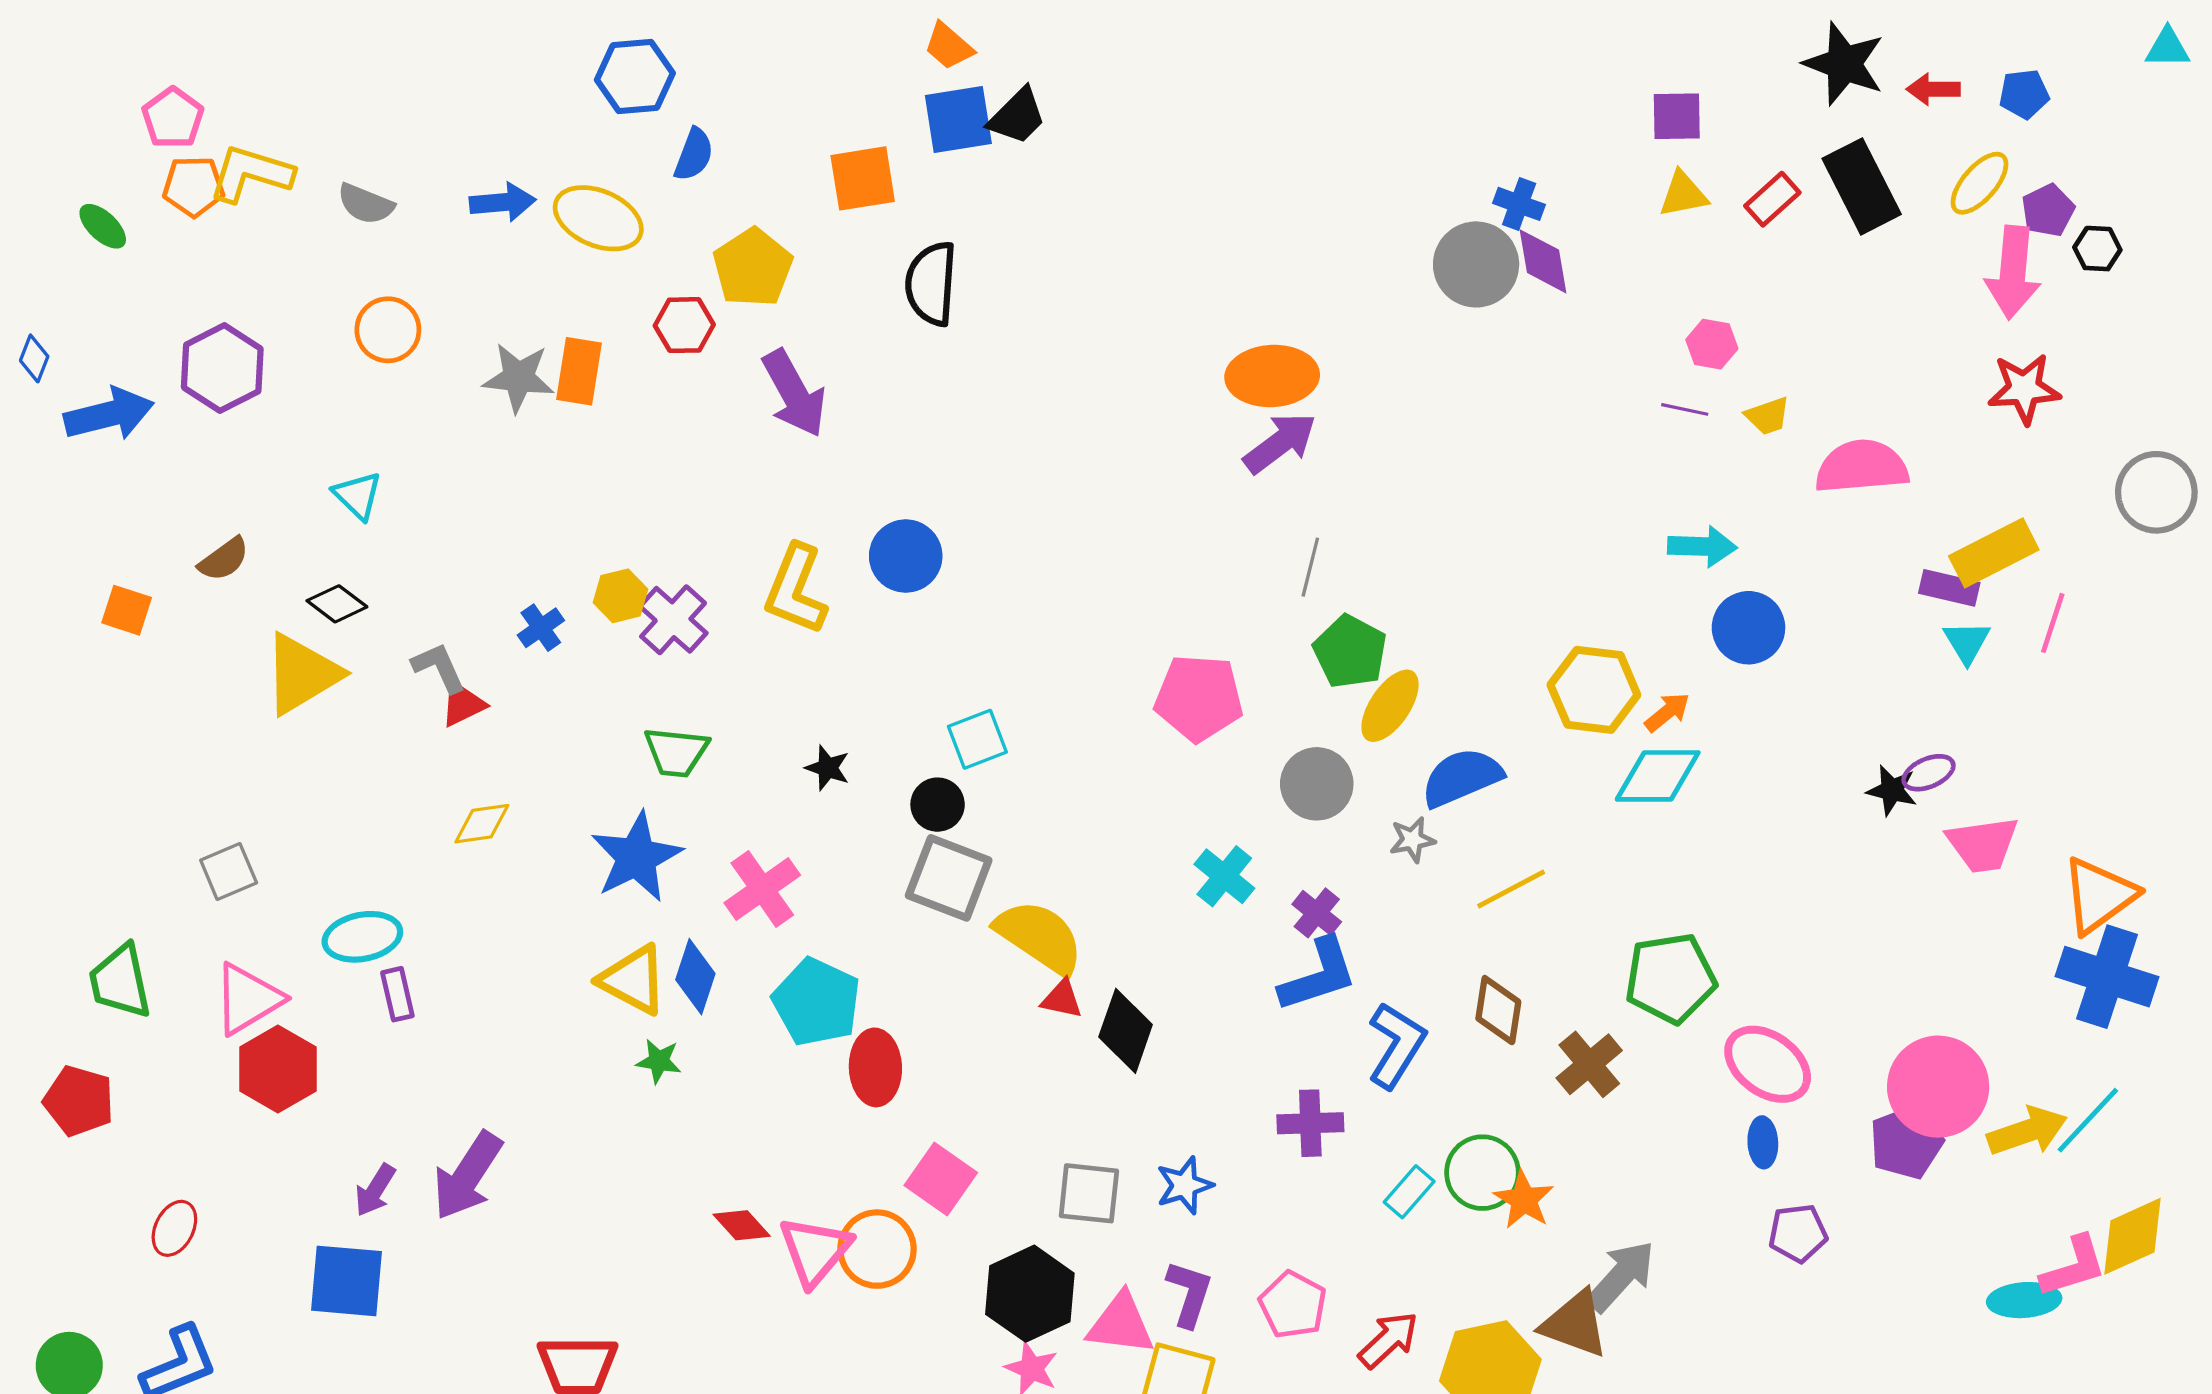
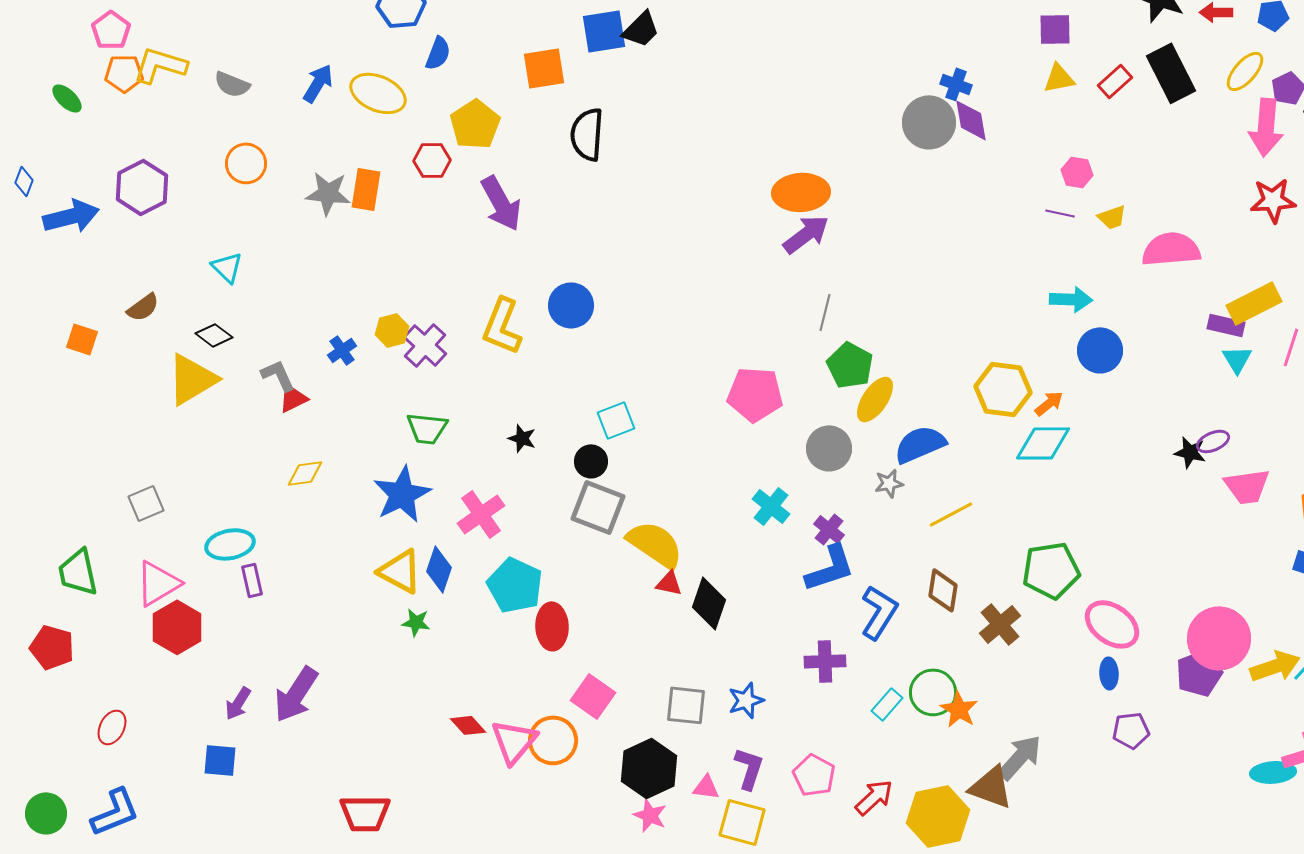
blue arrow: (503, 202) -> (318, 83), turned -54
blue square: (346, 1281) -> (220, 760), size x0.7
pink triangle: (1121, 1324) -> (706, 787), size x0.6

